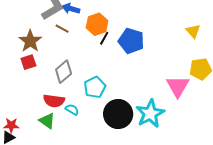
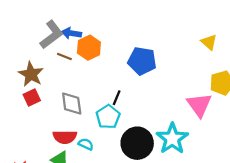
orange hexagon: (97, 24) -> (89, 48), moved
black line: (104, 38) -> (117, 98), moved
gray diamond: (64, 72) -> (72, 104), turned -50

